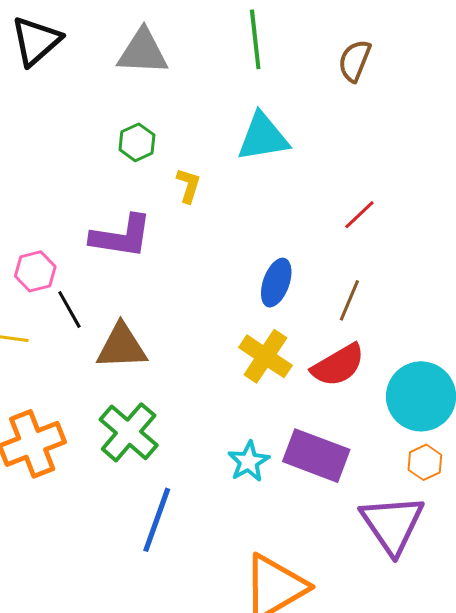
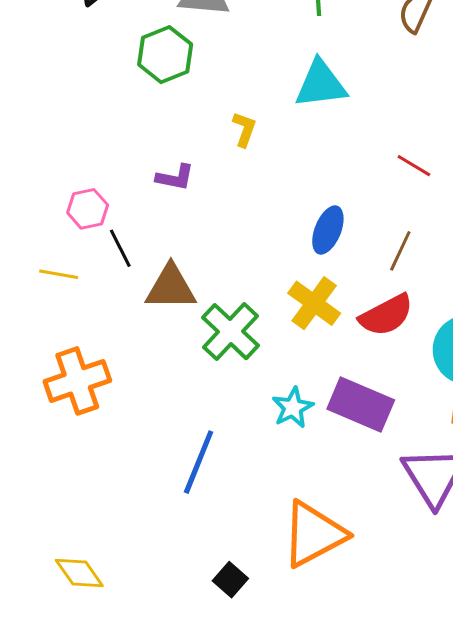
green hexagon: (137, 142) -> (165, 55), moved, size x1.5
red line: (359, 215) -> (414, 166), turned 72
purple L-shape: (121, 236) -> (175, 177), size x0.6
green cross: (129, 432) -> (231, 332), moved

